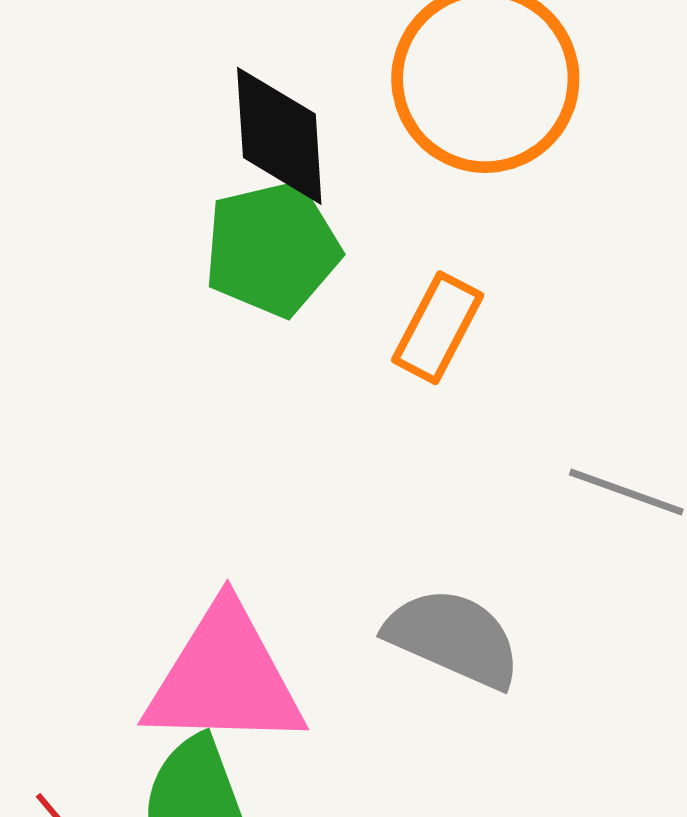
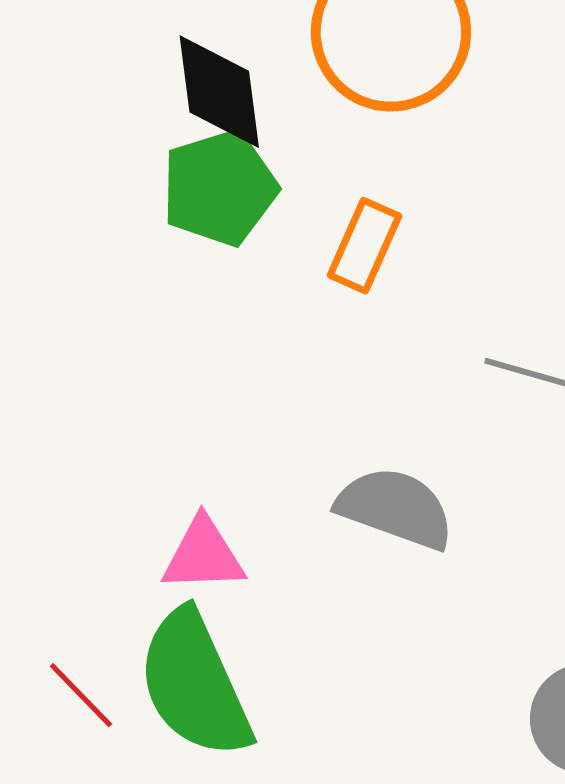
pink triangle: (225, 678) -> (203, 555), size x0.6

